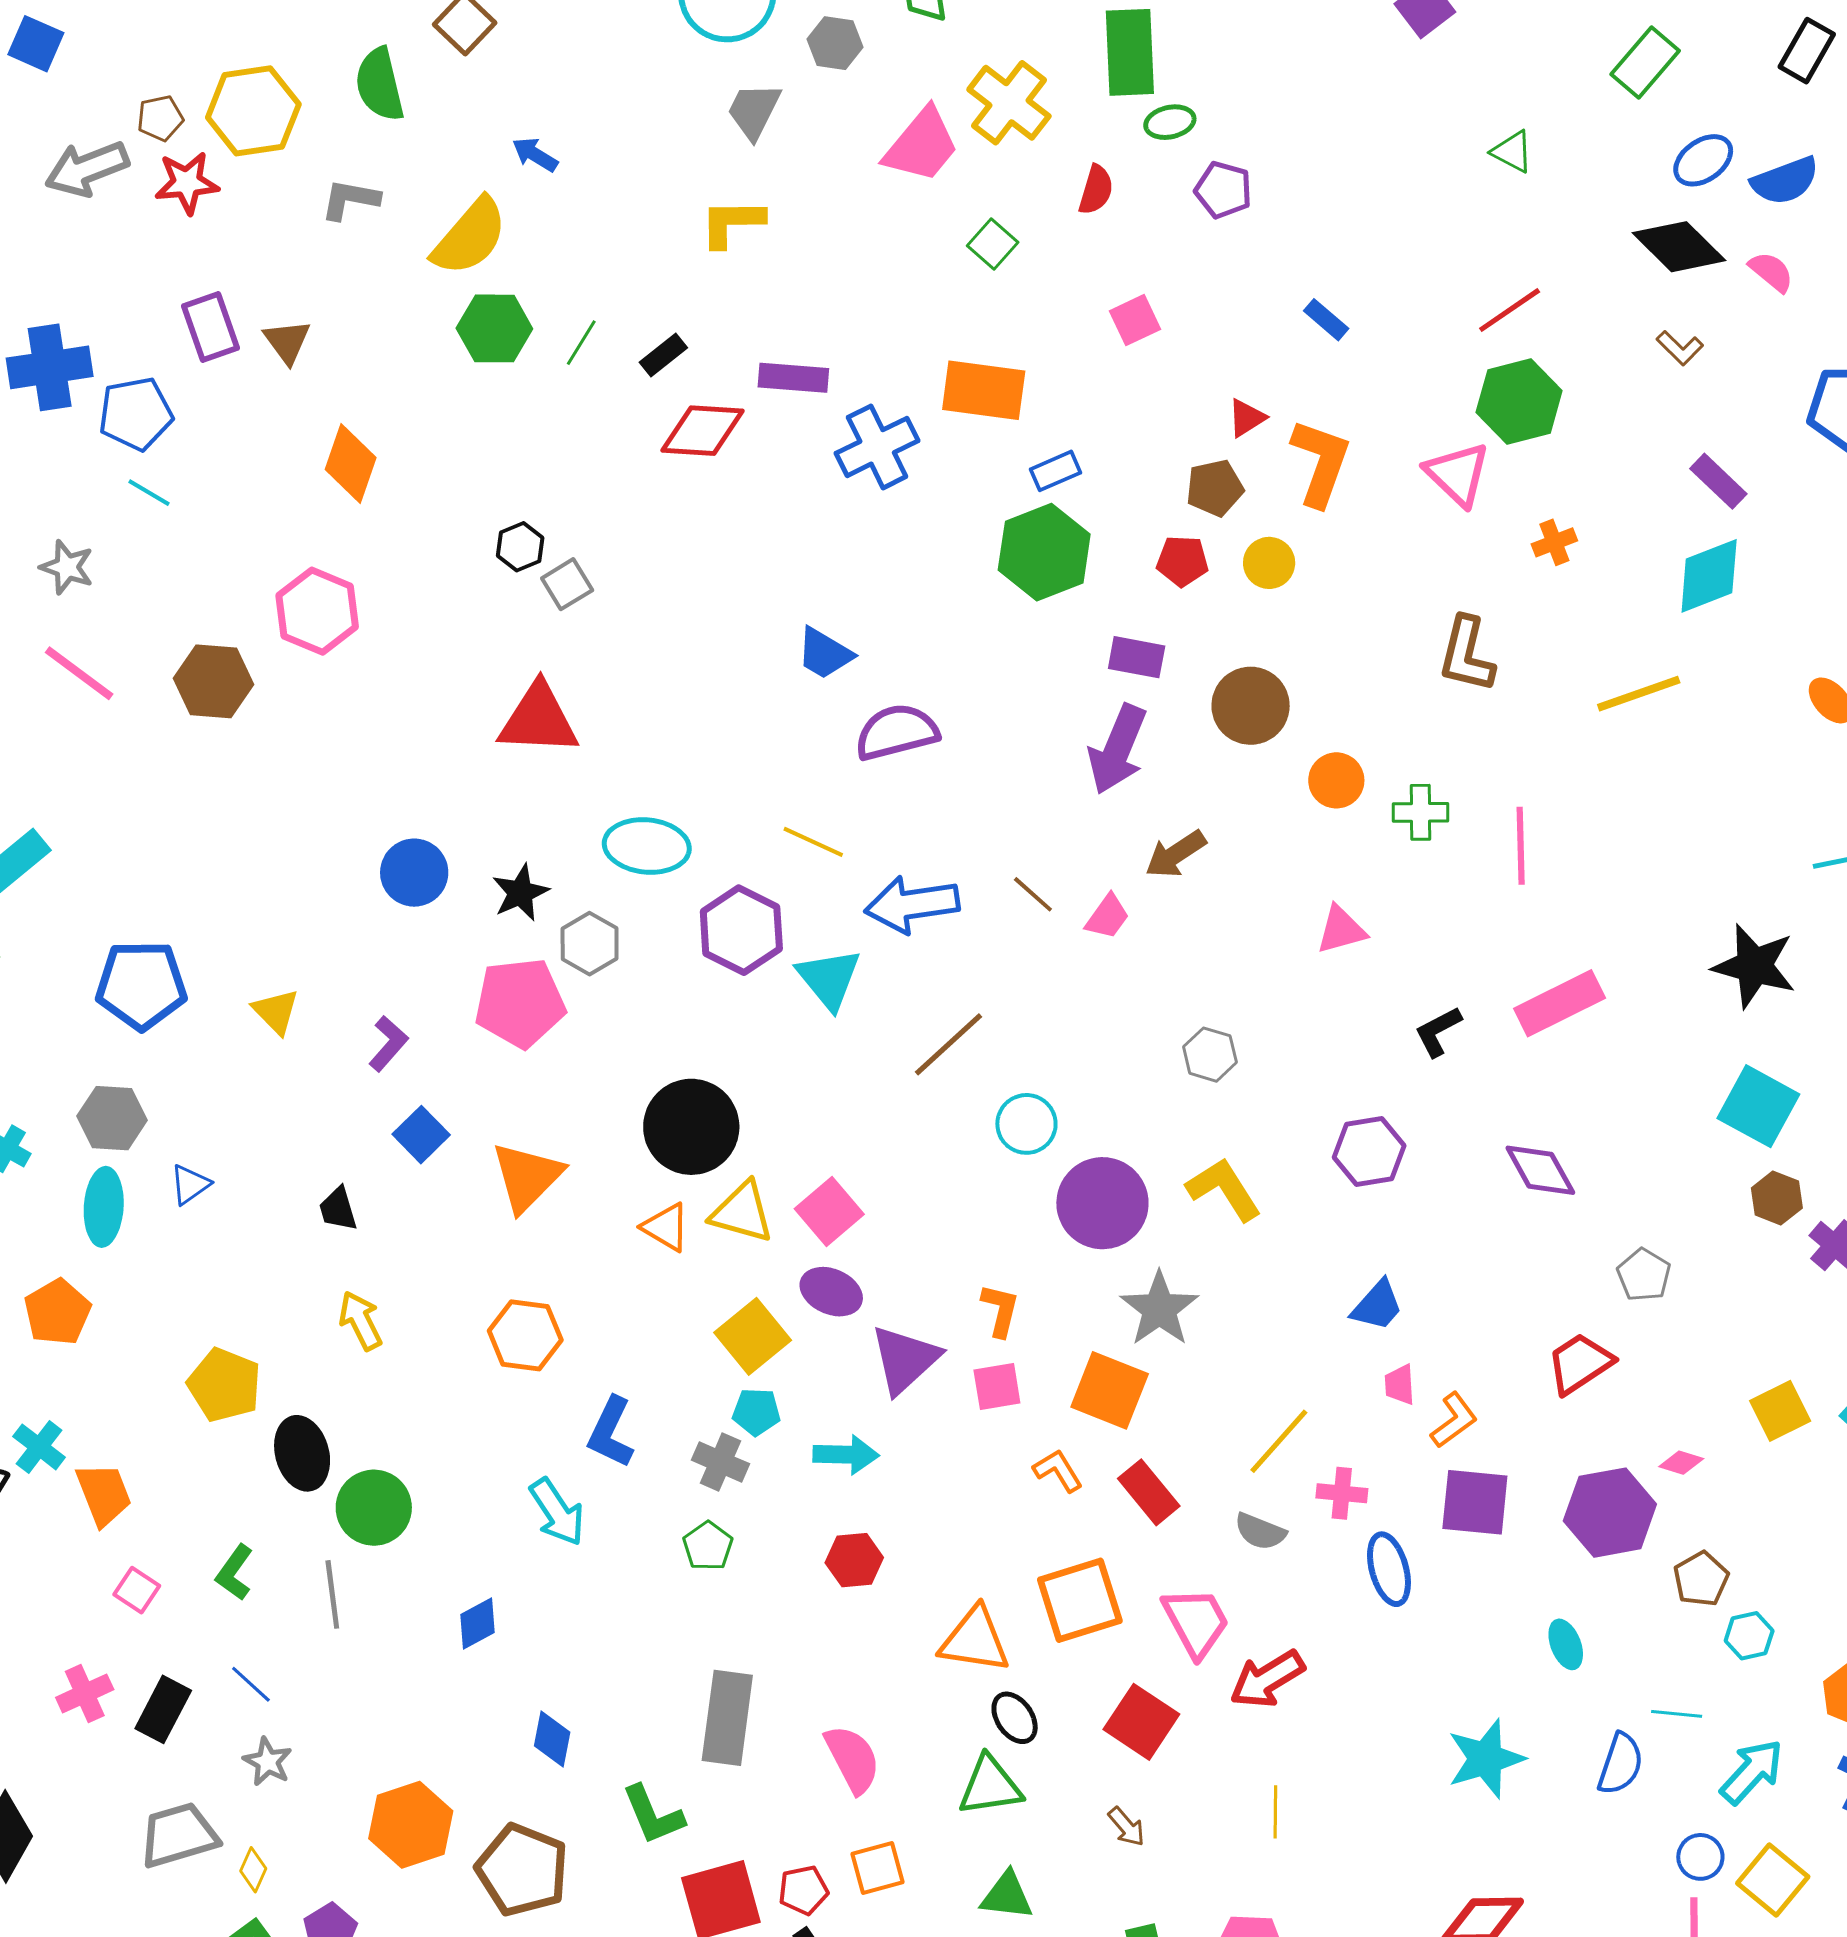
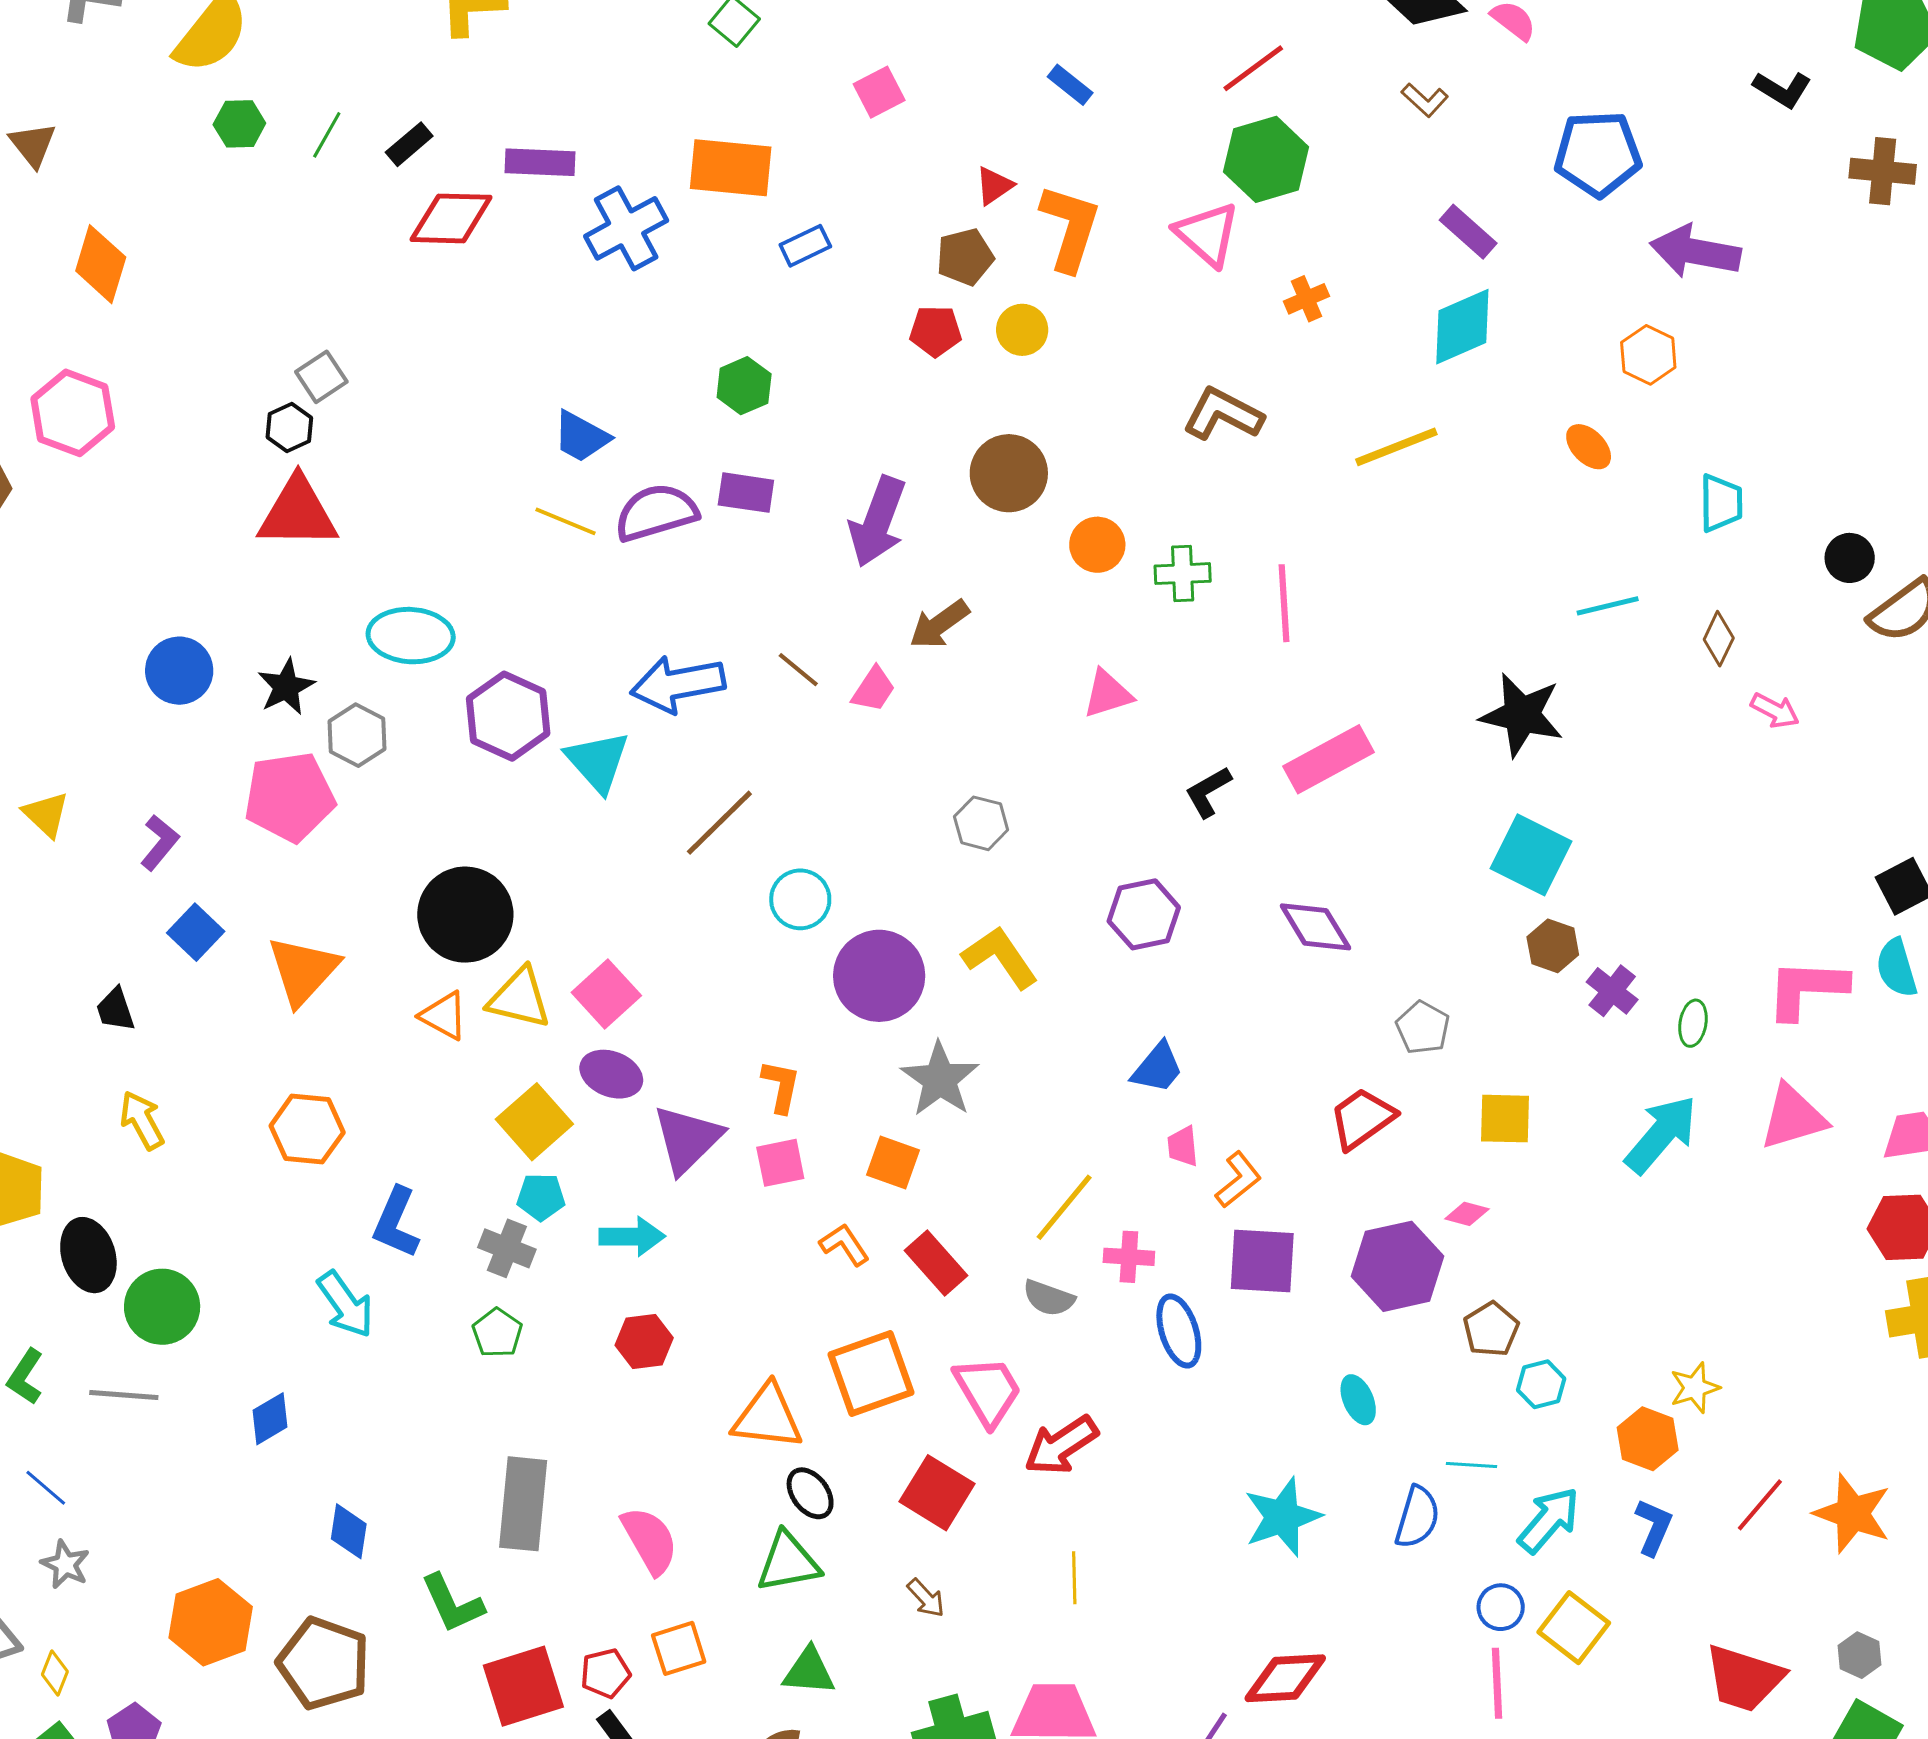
green hexagon: (494, 328) -> (239, 124), size x0.7
black hexagon: (520, 547) -> (289, 427), moved
green hexagon: (1044, 552) -> (744, 386), moved, size x0.6
brown L-shape: (1467, 654) -> (1223, 414), turned 106
purple rectangle: (1137, 657) -> (746, 493), moved
yellow line: (813, 842) -> (566, 521), moved
orange square: (1110, 1390) -> (893, 1163), size x0.7
yellow square: (1780, 1411) -> (1505, 1119), moved, turned 30
gray line: (332, 1594) -> (124, 1395), turned -76

